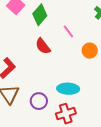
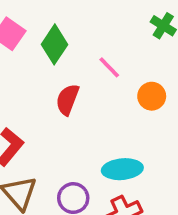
red semicircle: (43, 46) -> (67, 100), turned 66

